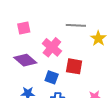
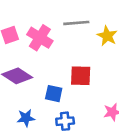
pink cross: (52, 47) -> (40, 38), moved

